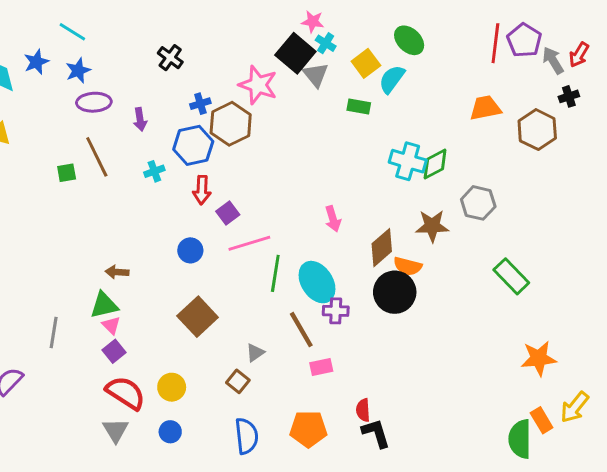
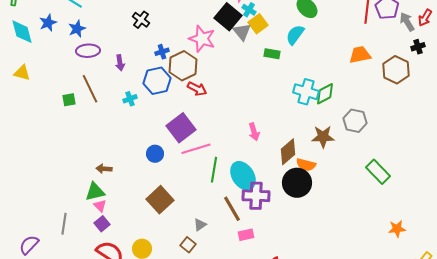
yellow square: (366, 63) -> (258, 24), moved
red arrow: (202, 190) -> (197, 89), moved, turned -66
purple square: (228, 213) -> (181, 128), size x1.8
purple cross: (336, 311) -> (256, 196), size x1.5
gray line: (54, 332) -> (64, 224), moved
orange star: (539, 358) -> (397, 229), size x0.7

